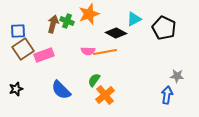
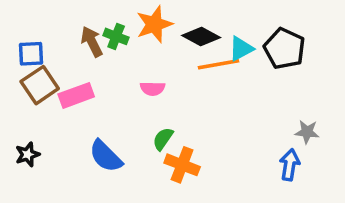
cyan triangle: (134, 19) -> (241, 49), moved
brown arrow: (53, 24) -> (92, 42), turned -42
black diamond: (116, 33) -> (201, 36), moved
orange line: (105, 52) -> (218, 64), moved
orange cross: (105, 95) -> (182, 165), turned -30

